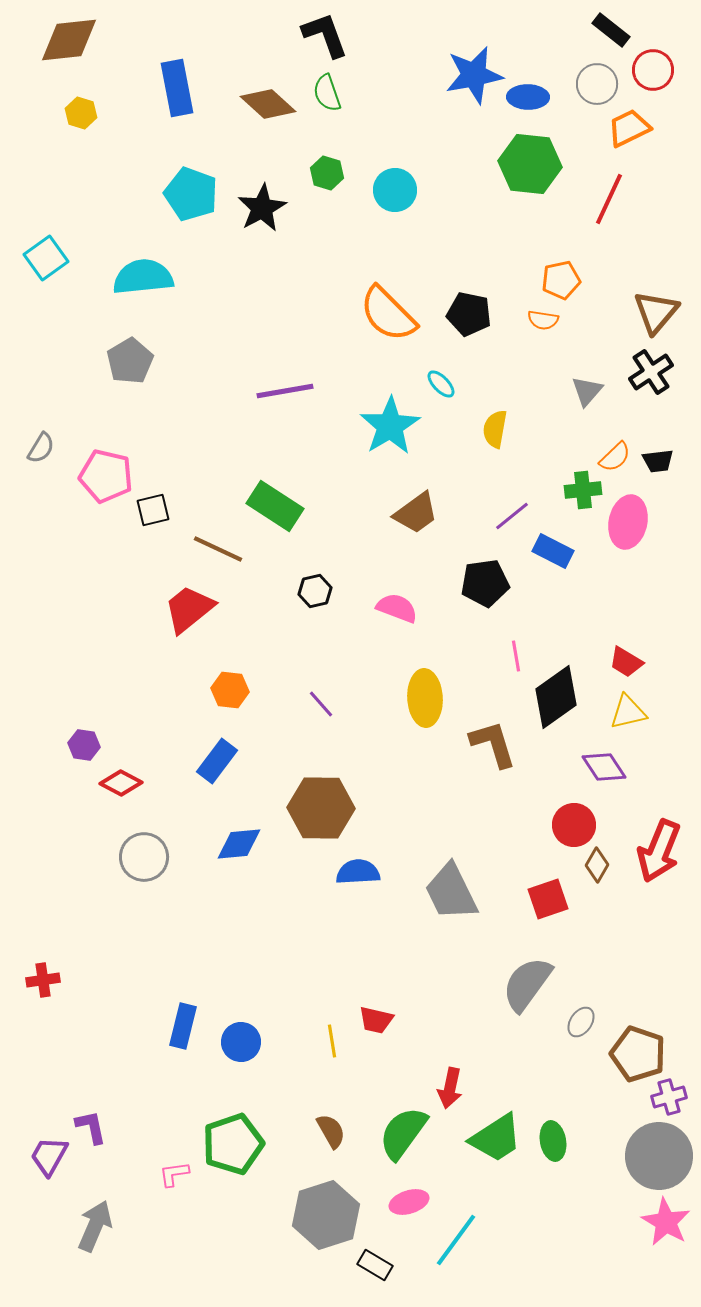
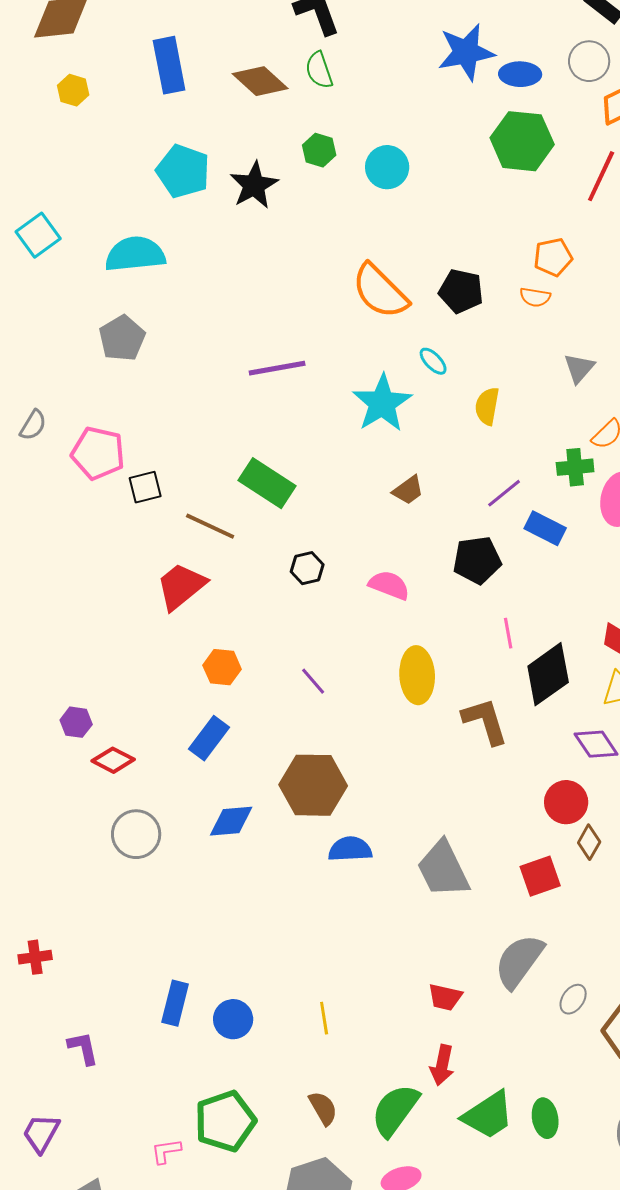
brown trapezoid: (416, 513) -> (408, 490), size x0.7
red trapezoid: (376, 1020) -> (445, 997), moved
purple L-shape: (91, 1127) -> (83, 1048), moved

